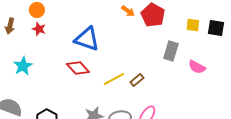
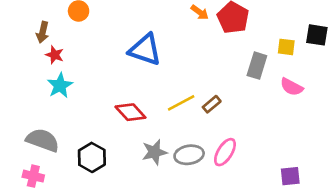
yellow square: (193, 25) -> (286, 47), moved
red star: (39, 29) -> (55, 55), moved
red diamond: (78, 68) -> (130, 112), moved

